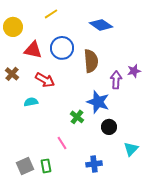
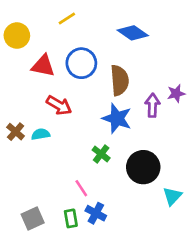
brown cross: (12, 74) -> (16, 132), moved
blue star: (98, 102) -> (117, 118), moved
black circle: (109, 127) -> (143, 167), size x1.6
blue cross: (94, 164) -> (96, 213), moved, turned 35
green rectangle: (46, 166) -> (71, 218), moved

